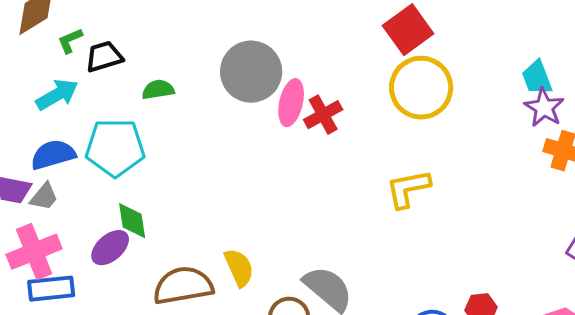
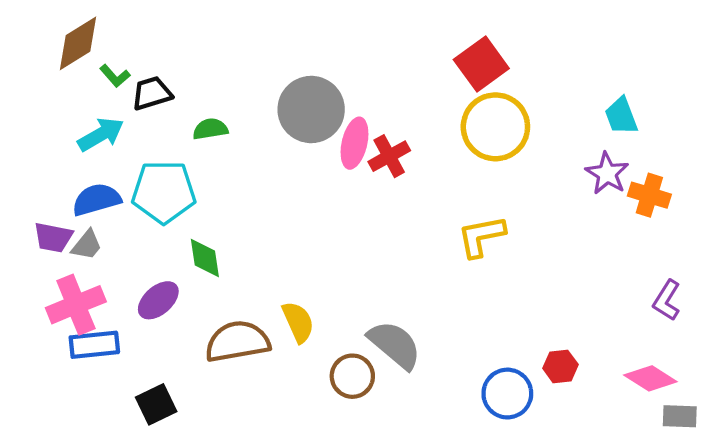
green L-shape: (70, 41) -> (115, 76), turned -108
purple star: (544, 108) -> (607, 173), moved
green diamond: (132, 221) -> (205, 258), moved

